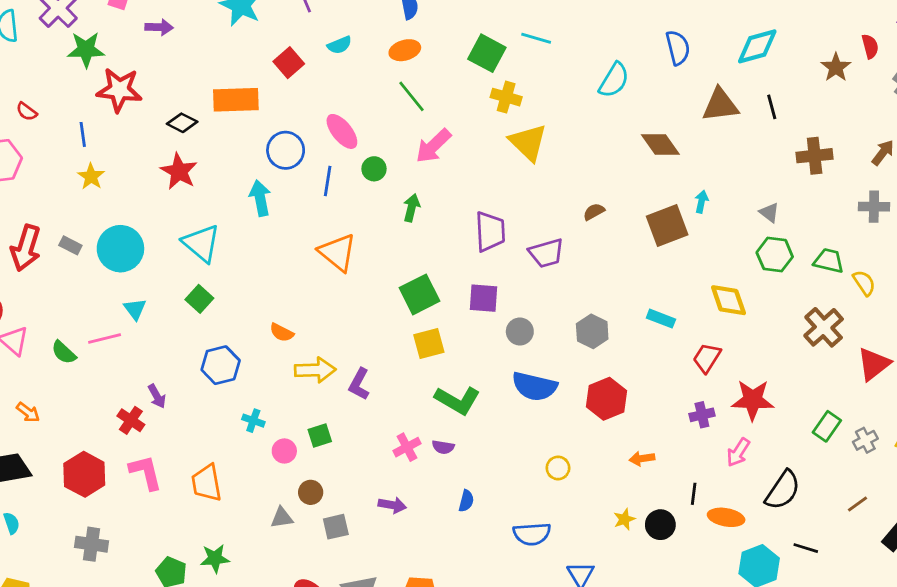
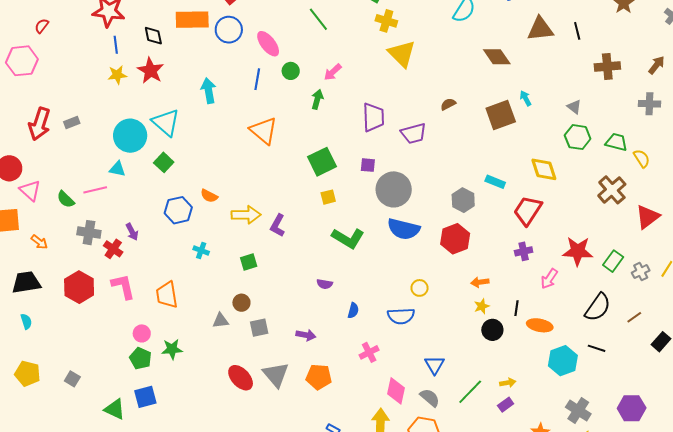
red semicircle: (27, 112) -> (42, 26), turned 91
black diamond: (182, 123) -> (153, 36), turned 50
blue line: (83, 134) -> (116, 45), moved
pink arrow: (433, 146) -> (333, 72), moved, size x0.7
blue circle: (286, 150) -> (229, 30), moved
yellow star: (91, 177) -> (117, 75), moved, turned 30
cyan arrow: (701, 202) -> (526, 98), turned -42
gray rectangle: (70, 245) -> (72, 123), turned -49
cyan circle: (120, 249) -> (130, 136), moved
purple square: (483, 298) -> (368, 165), size x0.7
cyan triangle: (135, 309) -> (117, 169), turned -42
gray hexagon: (592, 331) -> (463, 200), moved
gray circle: (520, 332) -> (394, 189), size x1.8
orange semicircle: (282, 333) -> (209, 196), moved
yellow square: (429, 343) -> (328, 197), size x0.7
red trapezoid: (707, 358) -> (528, 211), size x1.4
red star: (753, 400) -> (578, 251), moved
pink cross: (407, 447) -> (369, 352), moved
purple semicircle: (443, 447) -> (325, 284), moved
pink circle: (284, 451) -> (142, 333), moved
black semicircle: (783, 490) -> (598, 307), moved
purple arrow: (392, 505) -> (306, 335), moved
yellow star: (624, 519) -> (482, 306), moved
blue semicircle: (532, 534) -> (401, 316), moved
gray cross: (91, 544) -> (89, 233), moved

